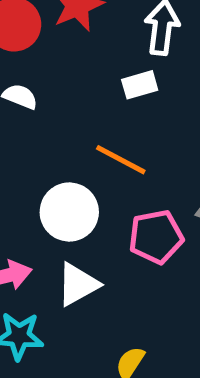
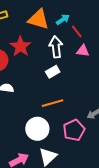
orange line: (121, 160) -> (53, 103), turned -30

